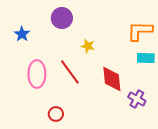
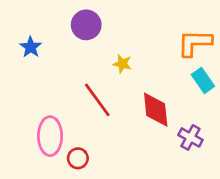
cyan rectangle: (146, 58) -> (203, 80), turned 54
pink ellipse: (37, 74) -> (50, 136), moved

